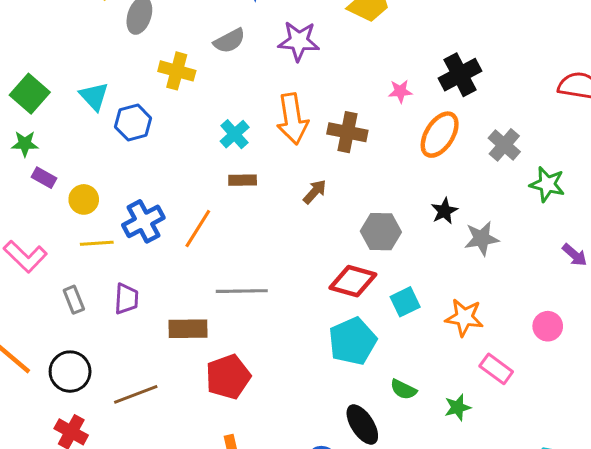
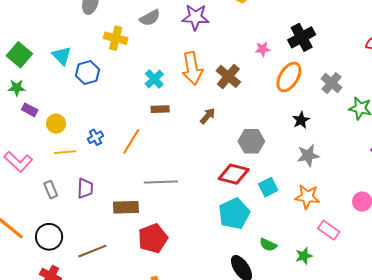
brown cross: (347, 132) -> (228, 76), turned 30
black star: (444, 211) -> (301, 120), moved
blue cross: (143, 221) -> (95, 137), size x0.6
gray star: (482, 238) -> (308, 155), moved

